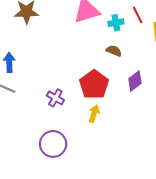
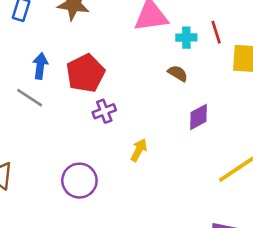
red pentagon: (94, 85) -> (85, 73), moved
purple cross: (55, 98) -> (104, 111), moved, turned 30

